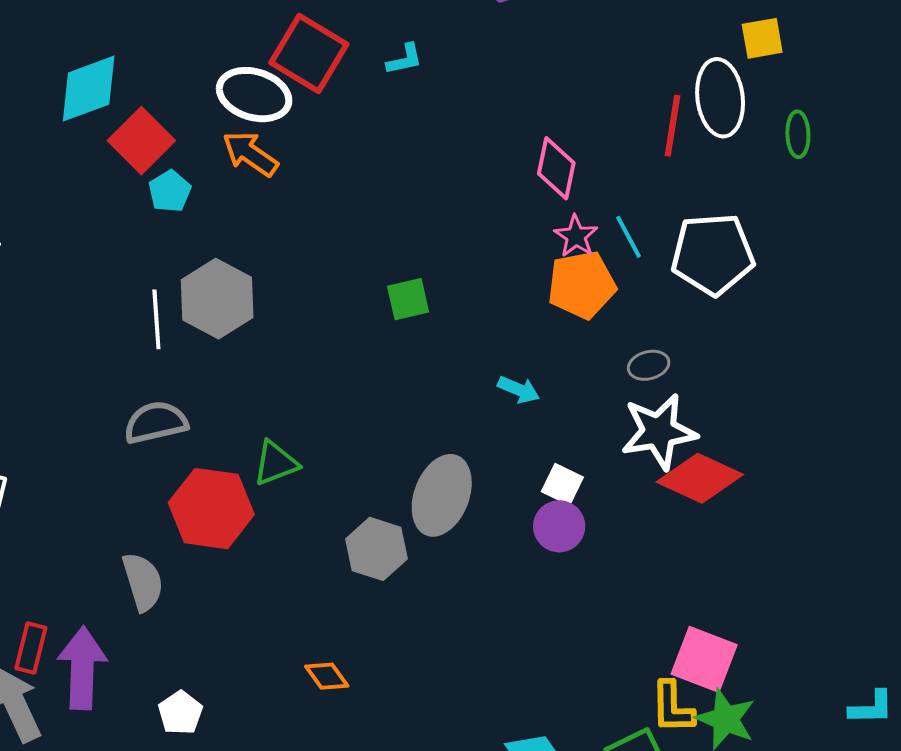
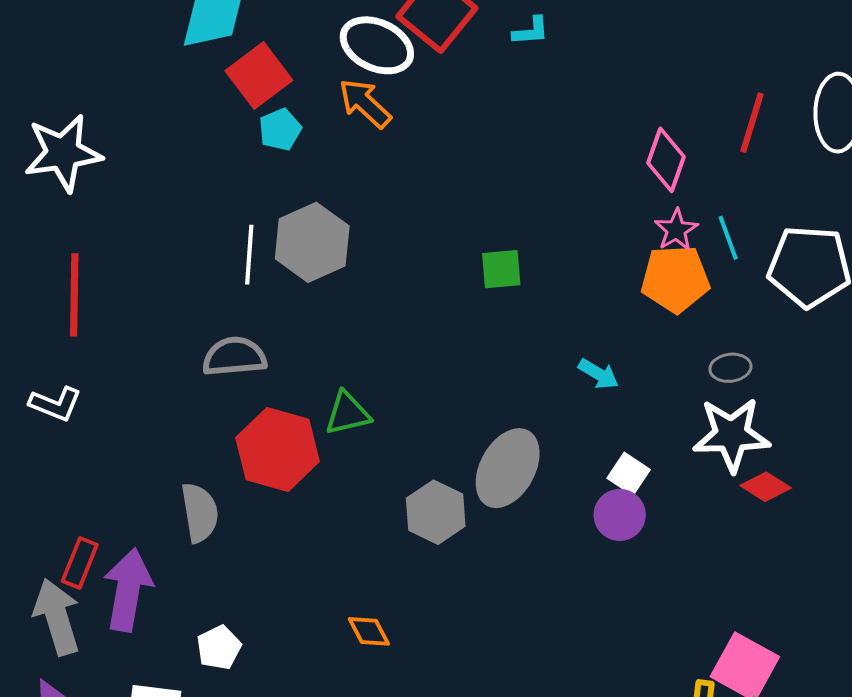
red line: (672, 126) -> (752, 123), moved
red diamond: (700, 478) -> (766, 487), size x0.6

